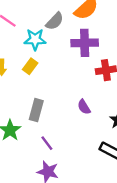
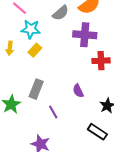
cyan star: (35, 39) -> (31, 29), moved
purple line: (47, 143) -> (53, 112), moved

